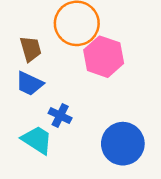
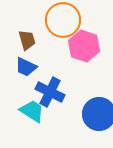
blue cross: (60, 116) -> (50, 92), size x1.6

